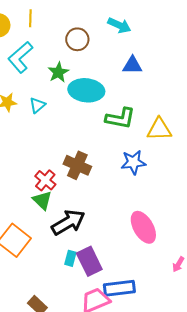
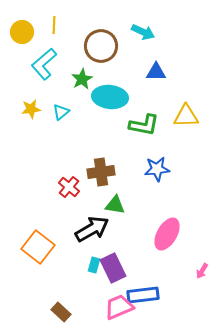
brown circle: (77, 39) -> (101, 46), size x1.4
yellow triangle: (159, 129) -> (186, 116), moved
brown cross: (77, 165) -> (101, 172), turned -32
green triangle: (42, 200) -> (115, 205), moved, turned -35
pink ellipse: (143, 227) -> (167, 234), turned 60

